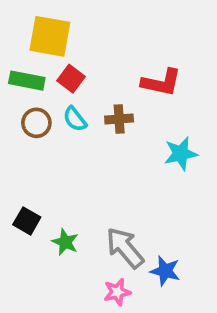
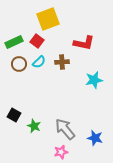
yellow square: (50, 36) -> (48, 19), moved, turned -30
green rectangle: (27, 81) -> (14, 42), turned -36
cyan semicircle: (75, 119) -> (39, 62), turned -96
blue star: (165, 271) -> (95, 138), moved

